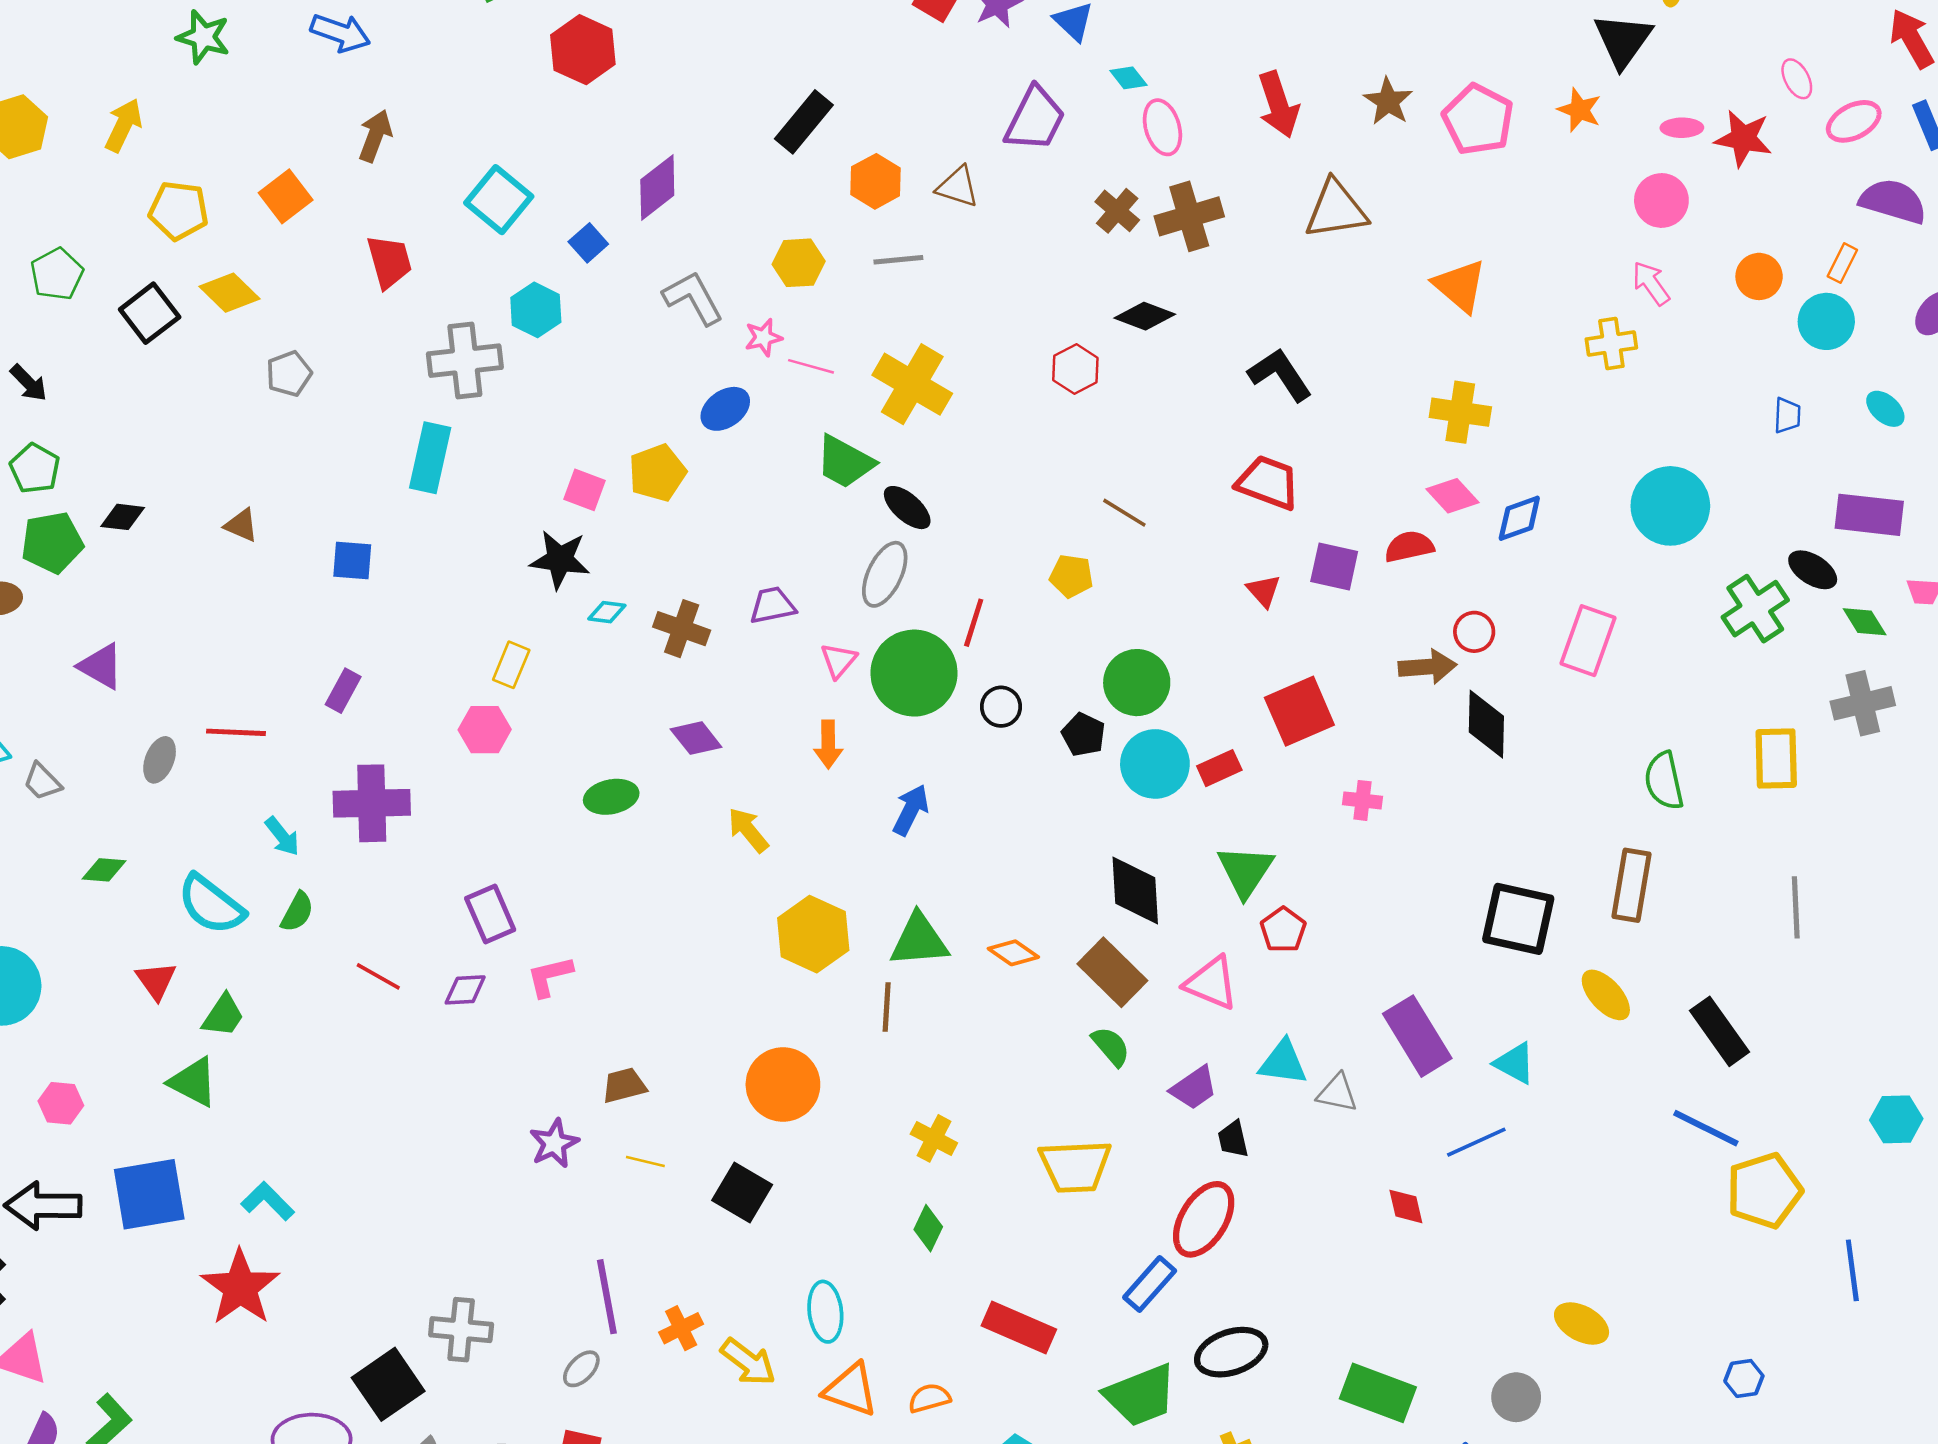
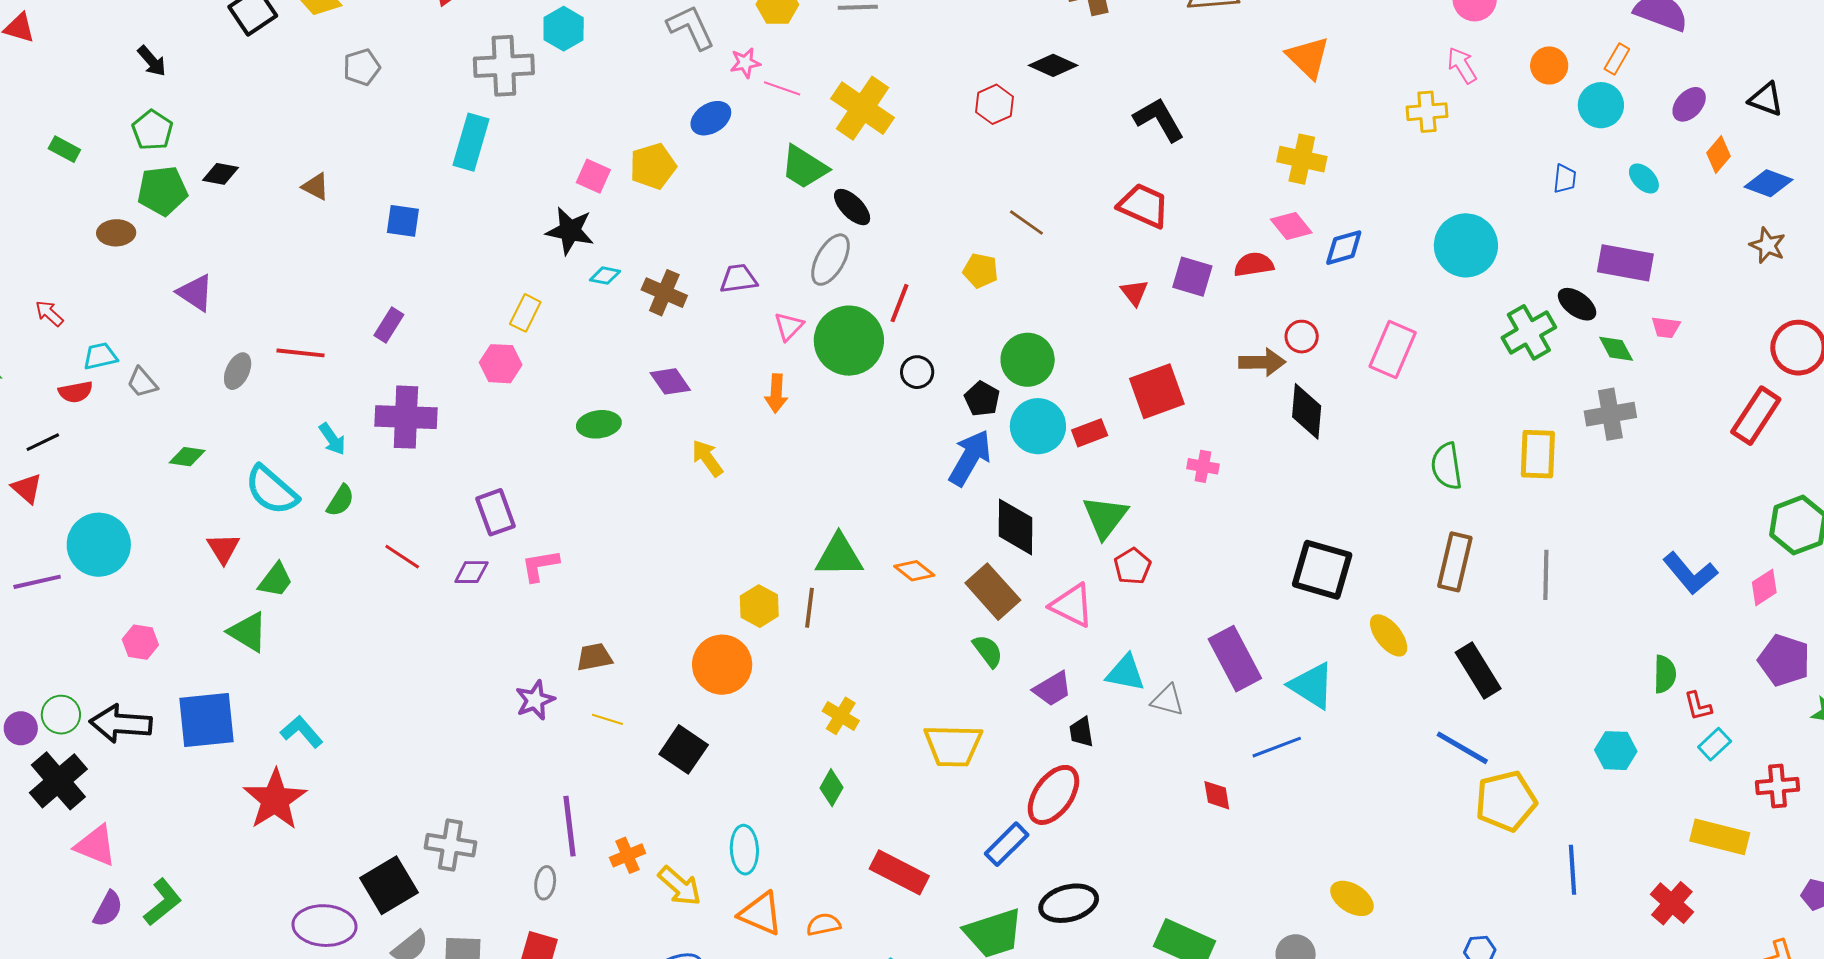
blue arrow: (911, 810) -> (970, 458), moved, size x1.4
brown rectangle: (1631, 885) -> (1455, 562), moved
yellow hexagon: (813, 934) -> (759, 606), moved, size x0.7
cyan triangle: (1515, 1063) -> (1312, 686), size x1.4
gray ellipse: (581, 1369) -> (545, 883), turned -40

